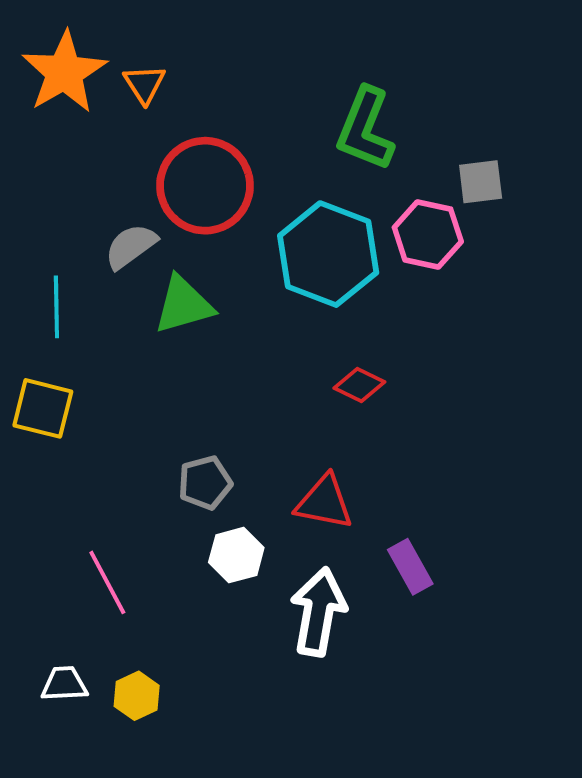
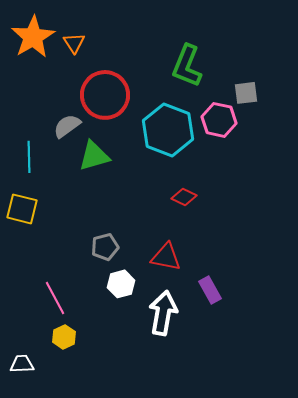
white trapezoid: (64, 684) -> (22, 364), moved
yellow hexagon: (137, 696) -> (64, 337), moved

